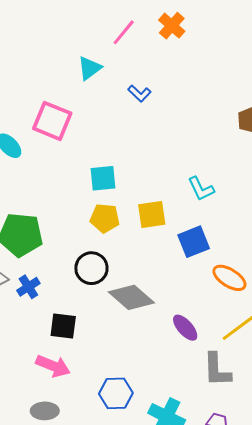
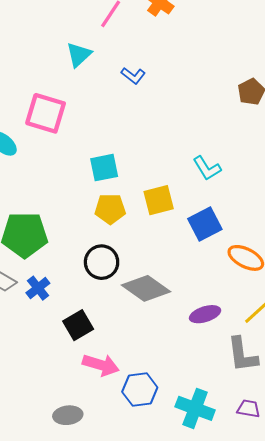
black square: (63, 326) -> (78, 325), turned -32
purple ellipse: (185, 328) -> (205, 314), turned -60
pink arrow: (53, 366) -> (101, 365), moved

